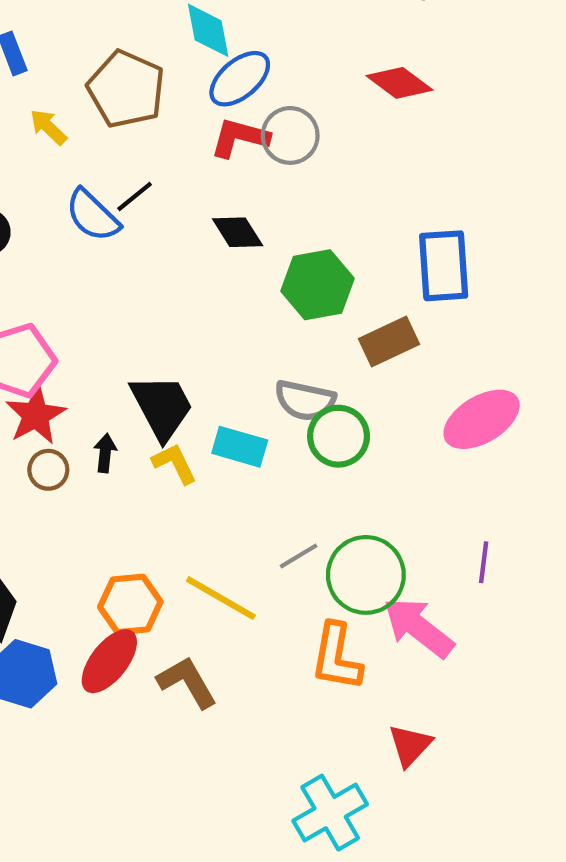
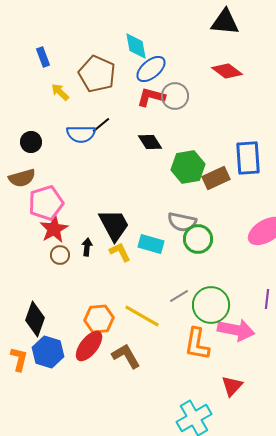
blue semicircle: (93, 215) -> (81, 134), turned -44
brown rectangle: (389, 342) -> (216, 178), moved
pink arrow: (418, 628) -> (236, 330), turned 153

